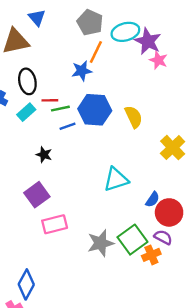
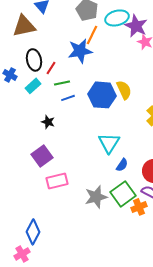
blue star: (82, 71) -> (80, 51), size x1.4
red line: (50, 100) -> (51, 68), moved, turned -56
blue hexagon: (95, 110) -> (102, 95), moved
cyan triangle: (116, 179) -> (109, 143), turned -40
blue semicircle: (153, 199) -> (122, 165), moved

